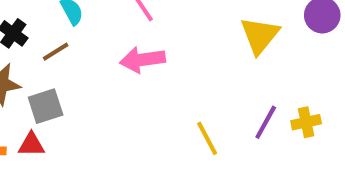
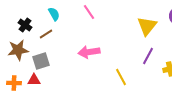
pink arrow: (142, 60) -> (89, 52), moved
purple line: (266, 122) -> (148, 56), moved

